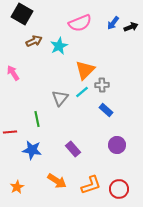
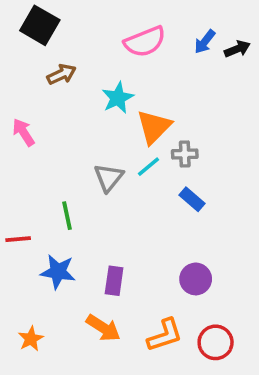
cyan star: (59, 46) -> (118, 98), moved
purple circle: (117, 145) -> (196, 279), moved
purple rectangle: (73, 149) -> (114, 281), moved, turned 49

